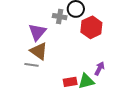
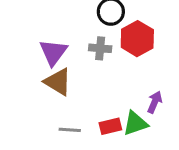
gray cross: (60, 17) -> (100, 48), moved
gray line: (32, 65) -> (70, 130), moved

